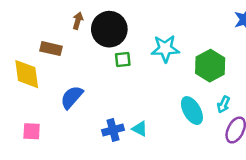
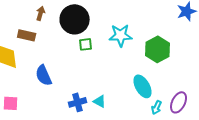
brown arrow: (78, 21) -> (41, 13), moved
blue semicircle: (72, 97) -> (44, 75), turned -65
cyan arrow: (224, 104) -> (157, 107), moved

